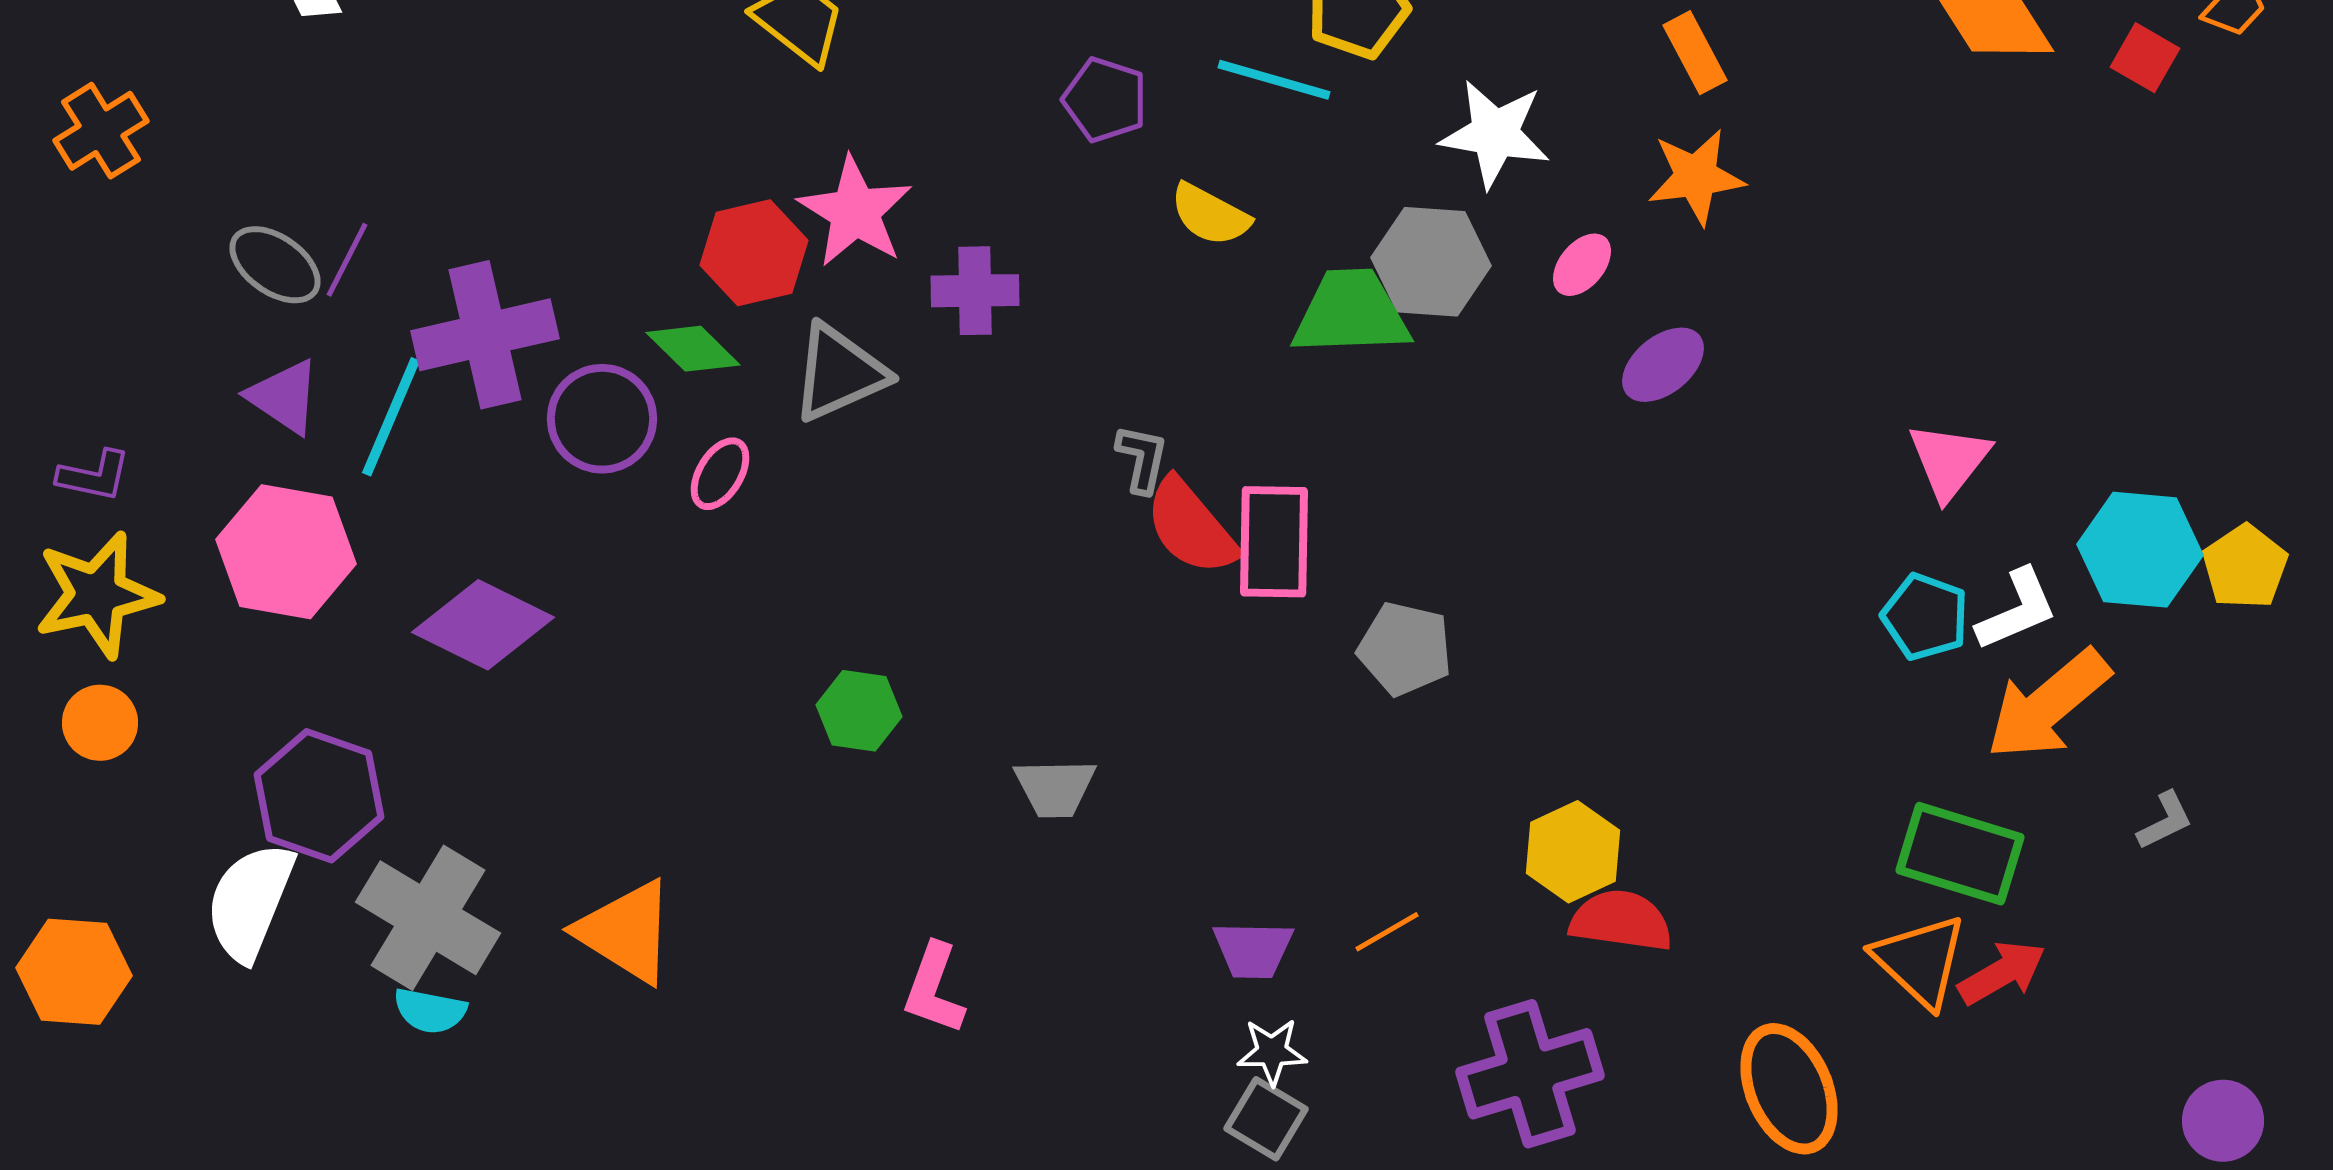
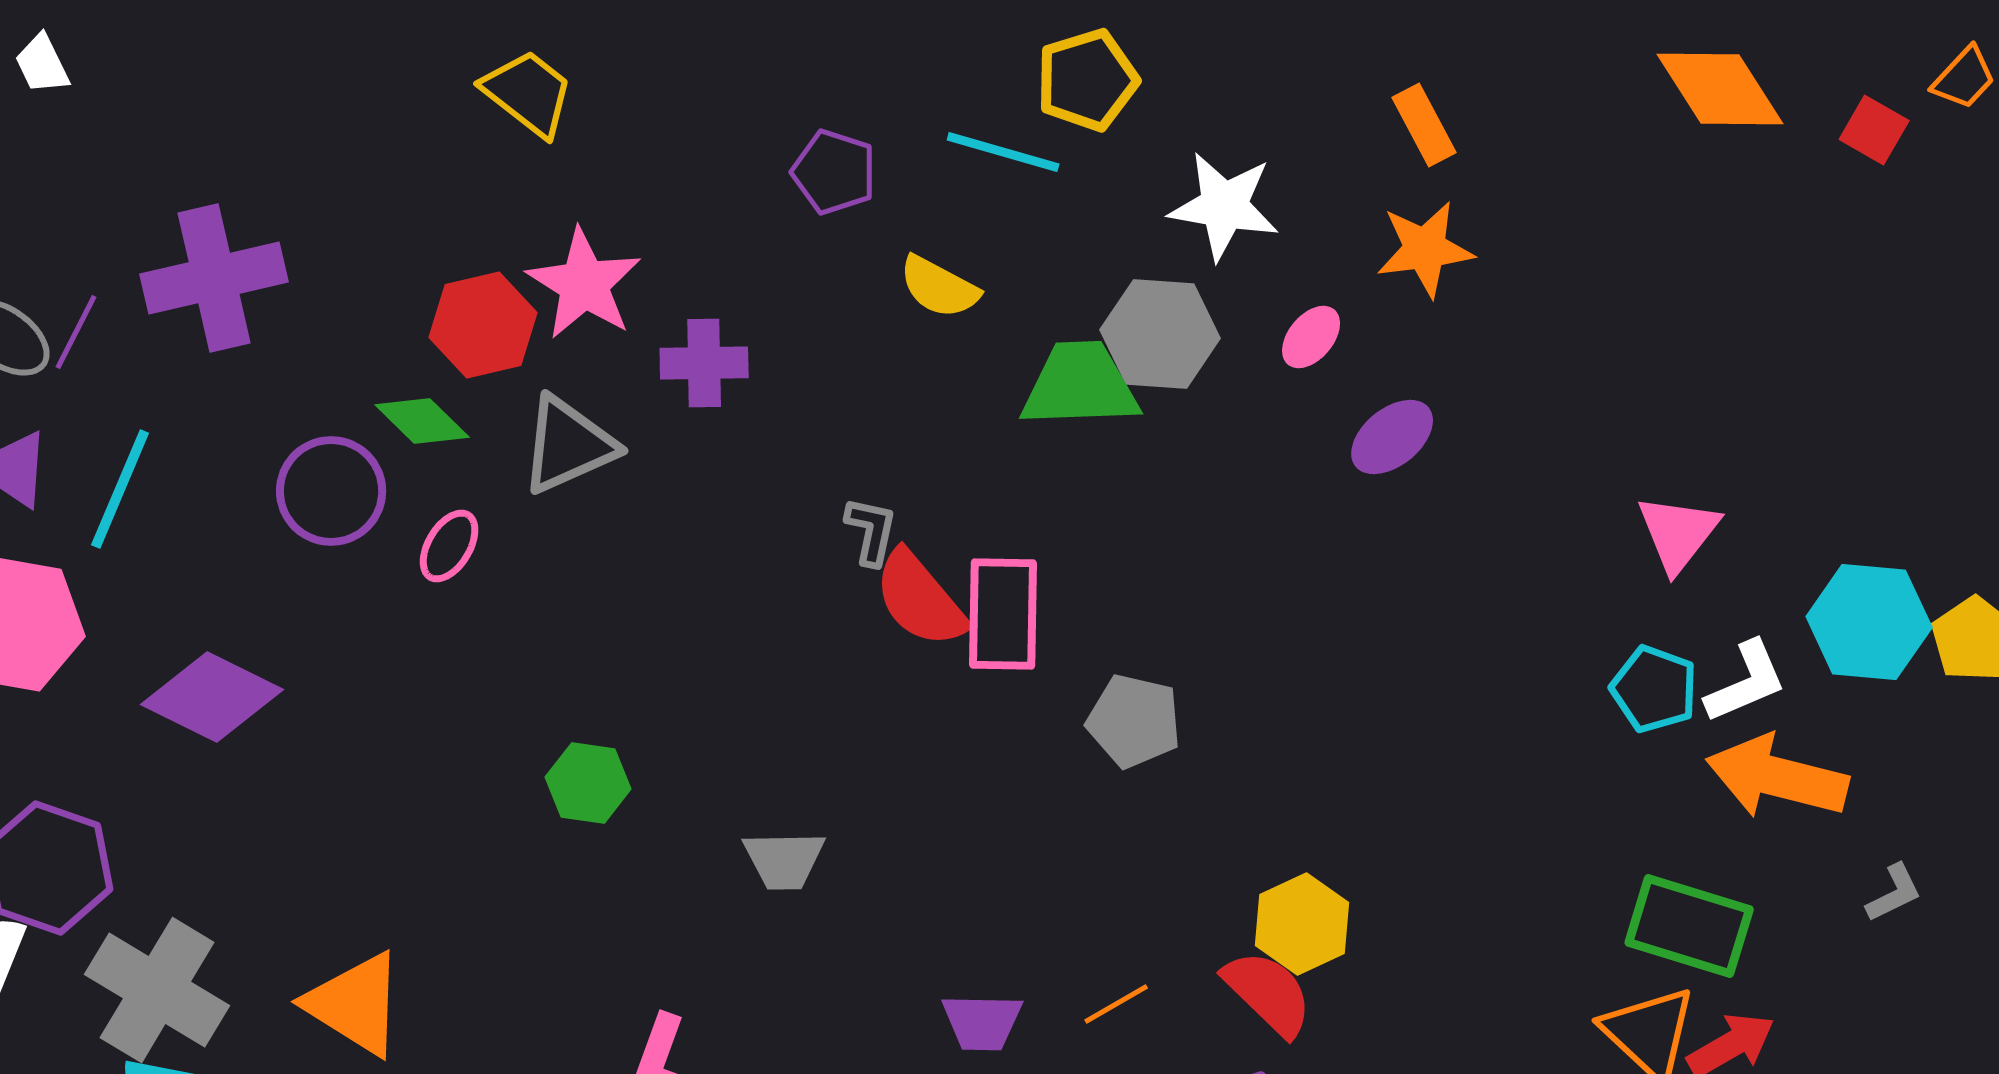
purple cross: (485, 335) -> (214, 278), moved
orange arrow: (2048, 705) -> (1777, 777), turned 54
red semicircle: (1621, 921) -> (1268, 993), moved, turned 36

